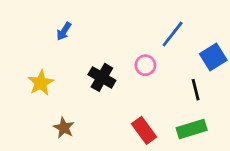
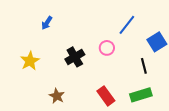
black cross: (102, 77) -> (75, 57), turned 30
brown star: (64, 128) -> (57, 96), moved

